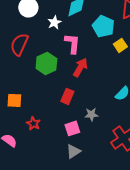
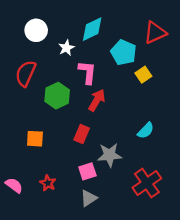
orange square: (14, 100) -> (35, 139), moved
gray star: (91, 114) -> (110, 155), size x1.5
red star: (33, 123) -> (48, 183), moved

